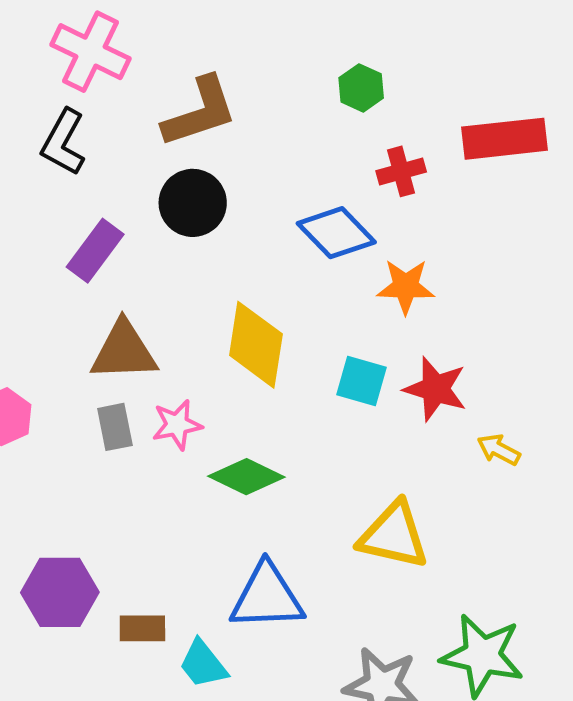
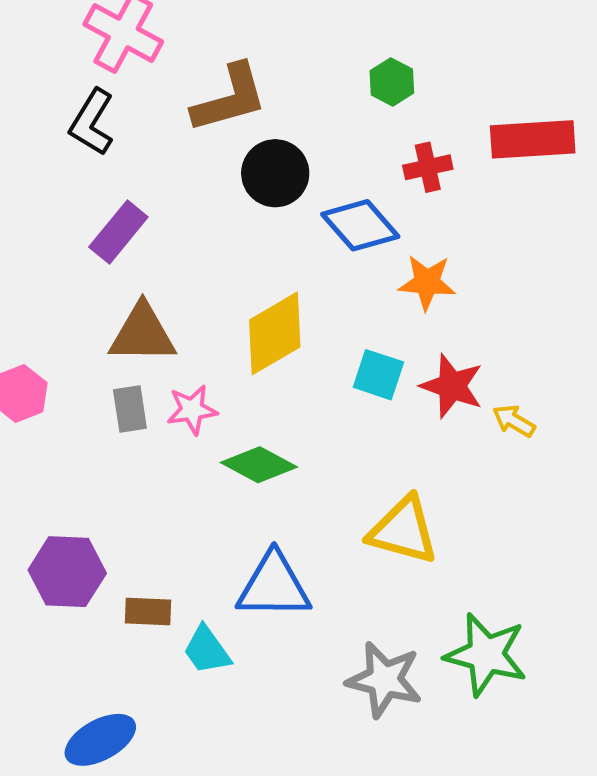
black circle: (193, 203) -> (275, 173), moved
yellow diamond: (256, 345) -> (275, 333), turned 48
yellow arrow: (499, 450) -> (514, 421), moved

